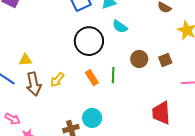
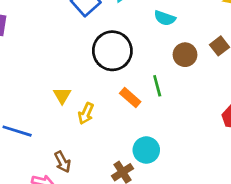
cyan semicircle: (120, 27) -> (165, 18), moved
yellow triangle: (25, 60) -> (62, 96), moved, turned -40
brown arrow: (34, 84) -> (63, 162), moved, size x0.7

